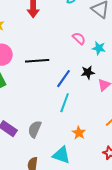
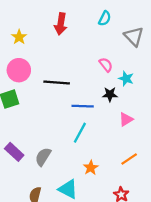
black star: (88, 72) -> (110, 94), moved
blue line: (64, 79) -> (83, 106), turned 48

